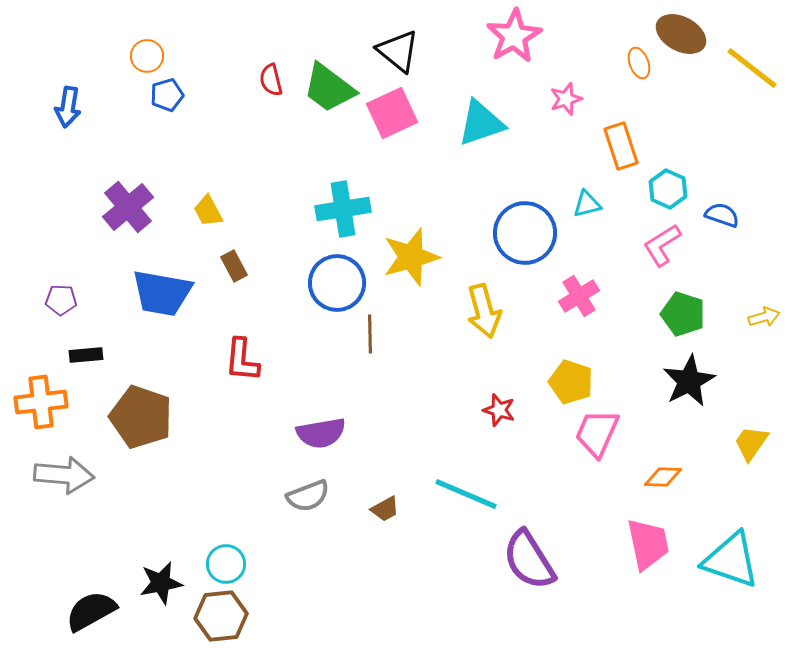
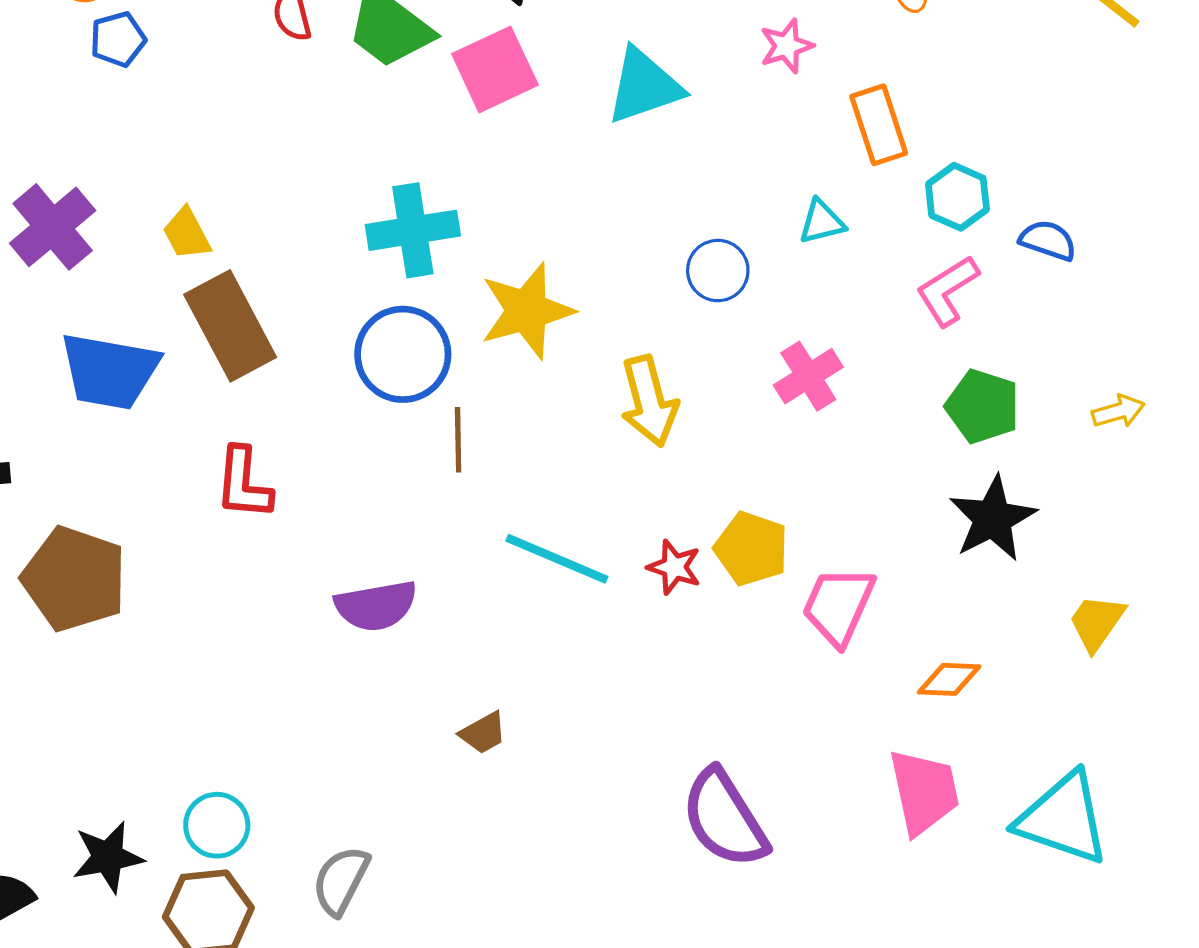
blue circle: (525, 233) -> (718, 271), size x0.6
brown rectangle: (234, 266) -> (230, 326), size x2.0
yellow pentagon: (571, 382) -> (751, 549), moved
cyan line: (466, 494) -> (557, 559), moved
gray semicircle: (308, 496) -> (341, 881), moved, turned 138

